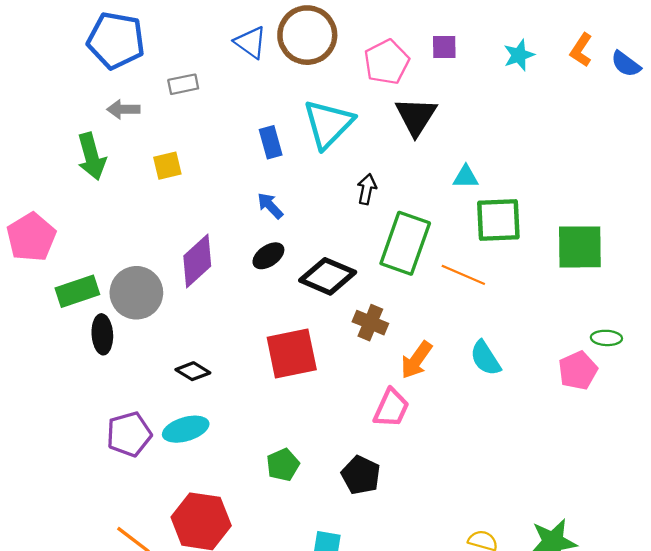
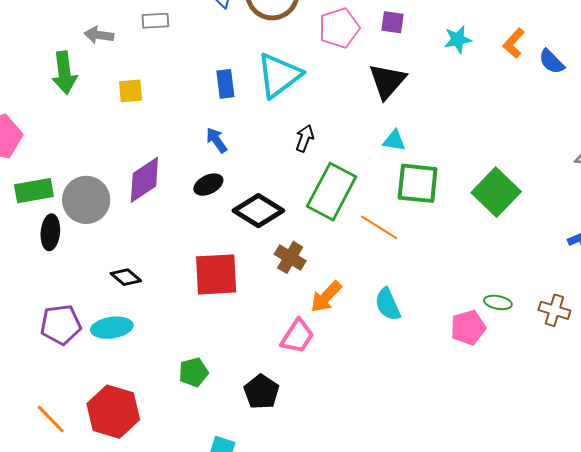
black triangle: (416, 116) -> (387, 81), moved
green square: (580, 247) -> (496, 192), moved, turned 36

